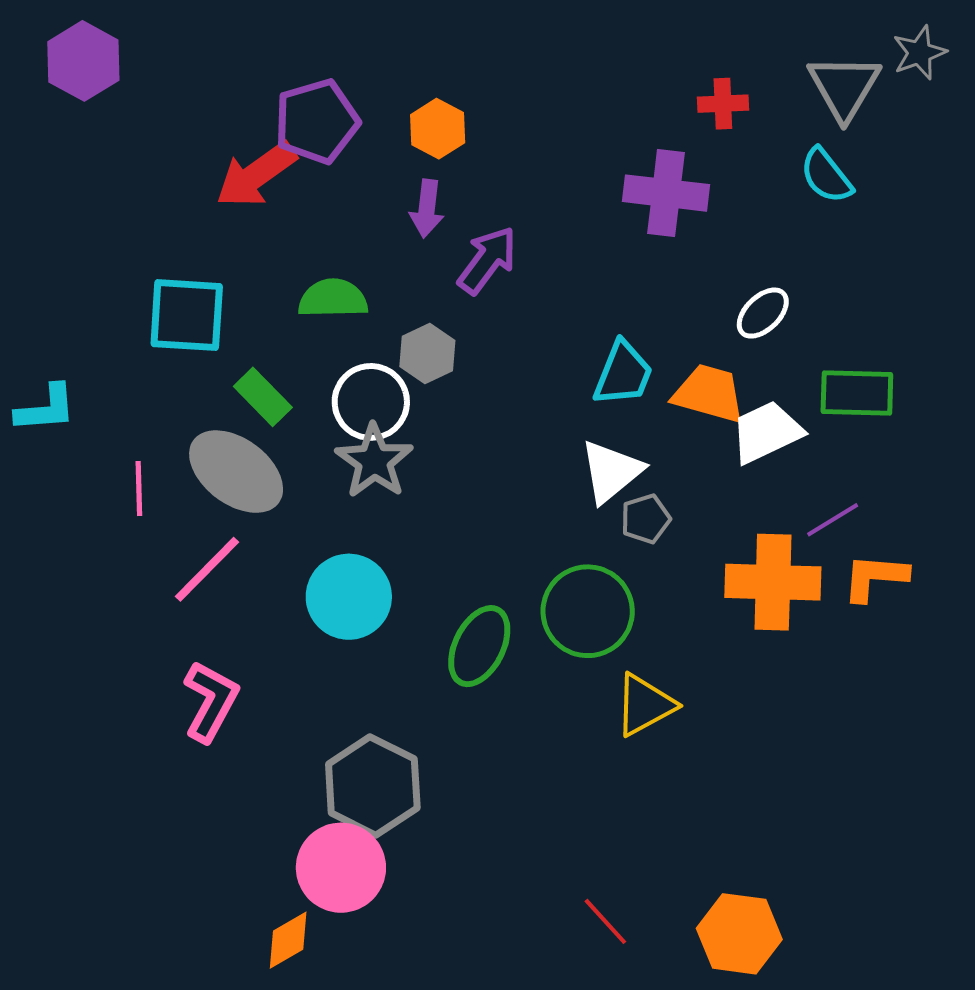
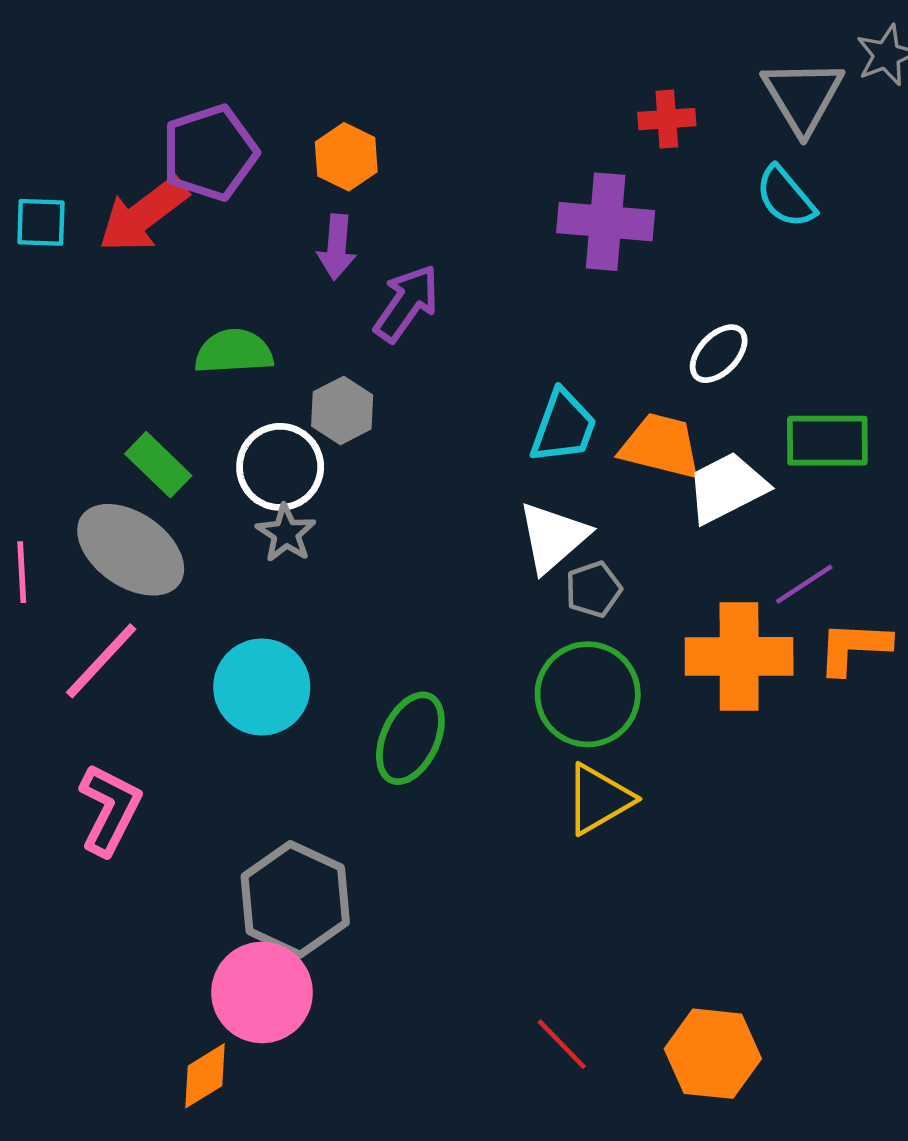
cyan square: (187, 315) -> (41, 222), moved, size x0.6
gray star: (374, 461) -> (286, 533), size x0.7
green circle: (588, 611) -> (588, 694), moved

